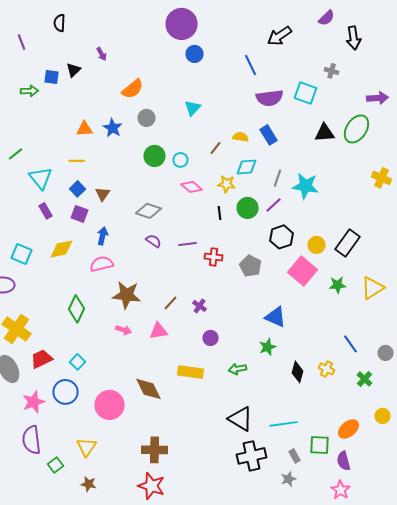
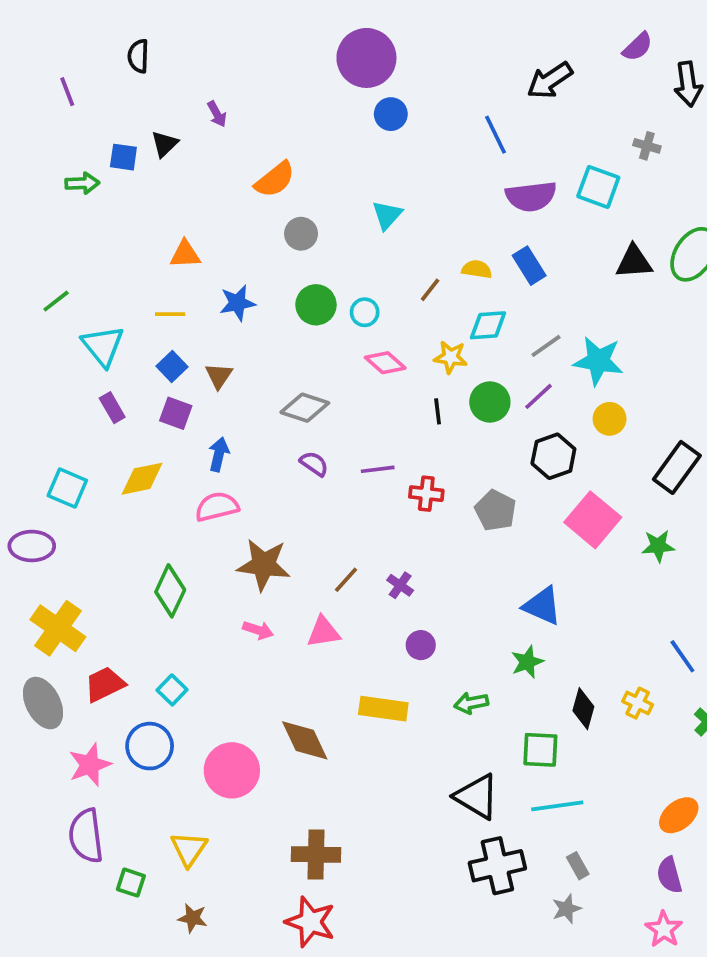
blue star: (112, 128) -> (237, 303), moved, turned 30
gray line: (278, 178) -> (546, 346), turned 36
yellow circle: (316, 245) -> (610, 419), moved
green square: (320, 445) -> (540, 750), moved
green square: (56, 465) -> (131, 883), turned -35

